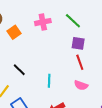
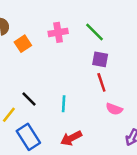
black line: (19, 70) -> (29, 99), moved
pink semicircle: (81, 85) -> (114, 109), moved

